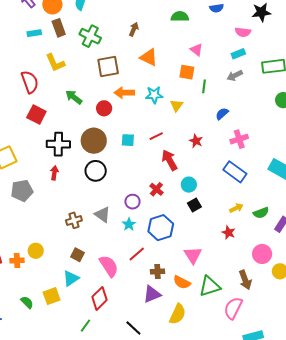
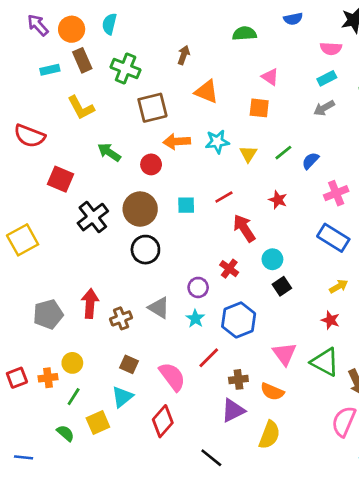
red semicircle: (30, 82) -> (29, 136), moved, turned 135
green line: (204, 86) -> (283, 153), moved, turned 48
black cross: (58, 144) -> (93, 217), turned -35
red arrow: (54, 173) -> (90, 304), moved, size x1.5
gray pentagon: (22, 191) -> (48, 314), moved
green triangle: (210, 286) -> (325, 362), moved, turned 50
green line: (86, 326) -> (74, 397), moved

